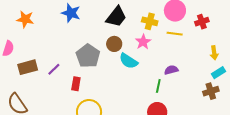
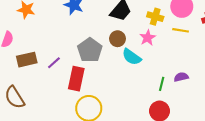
purple semicircle: (171, 70) -> (181, 77), moved
red rectangle: (76, 84) -> (76, 79), size x1.6

